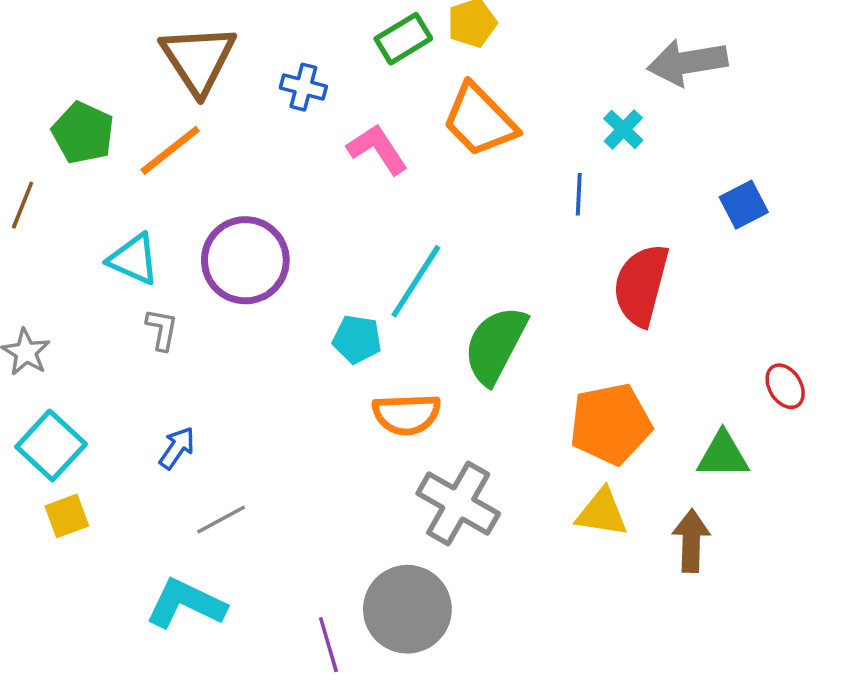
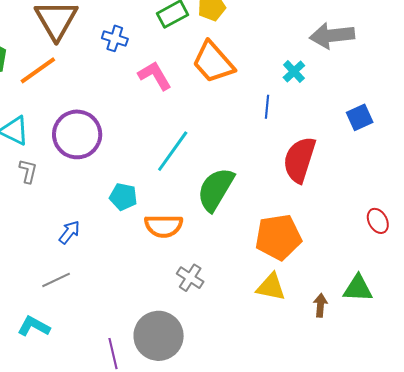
cyan pentagon: (357, 339) -> (123, 197), moved
blue arrow: (177, 448) -> (69, 232), moved
green triangle: (723, 455) -> (358, 288), moved
gray cross: (458, 504) -> (190, 278), size x0.6
brown arrow: (691, 541) -> (320, 305), size x0.7
cyan L-shape: (186, 604) -> (34, 326), size x0.7

